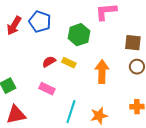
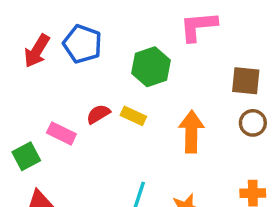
pink rectangle: (47, 89) -> (61, 133), moved

